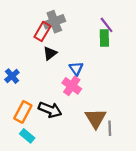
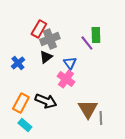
gray cross: (54, 22) -> (50, 39), moved
purple line: (107, 25) -> (87, 43), moved
black triangle: (50, 53) -> (46, 57), moved
blue cross: (12, 76) -> (18, 63), moved

